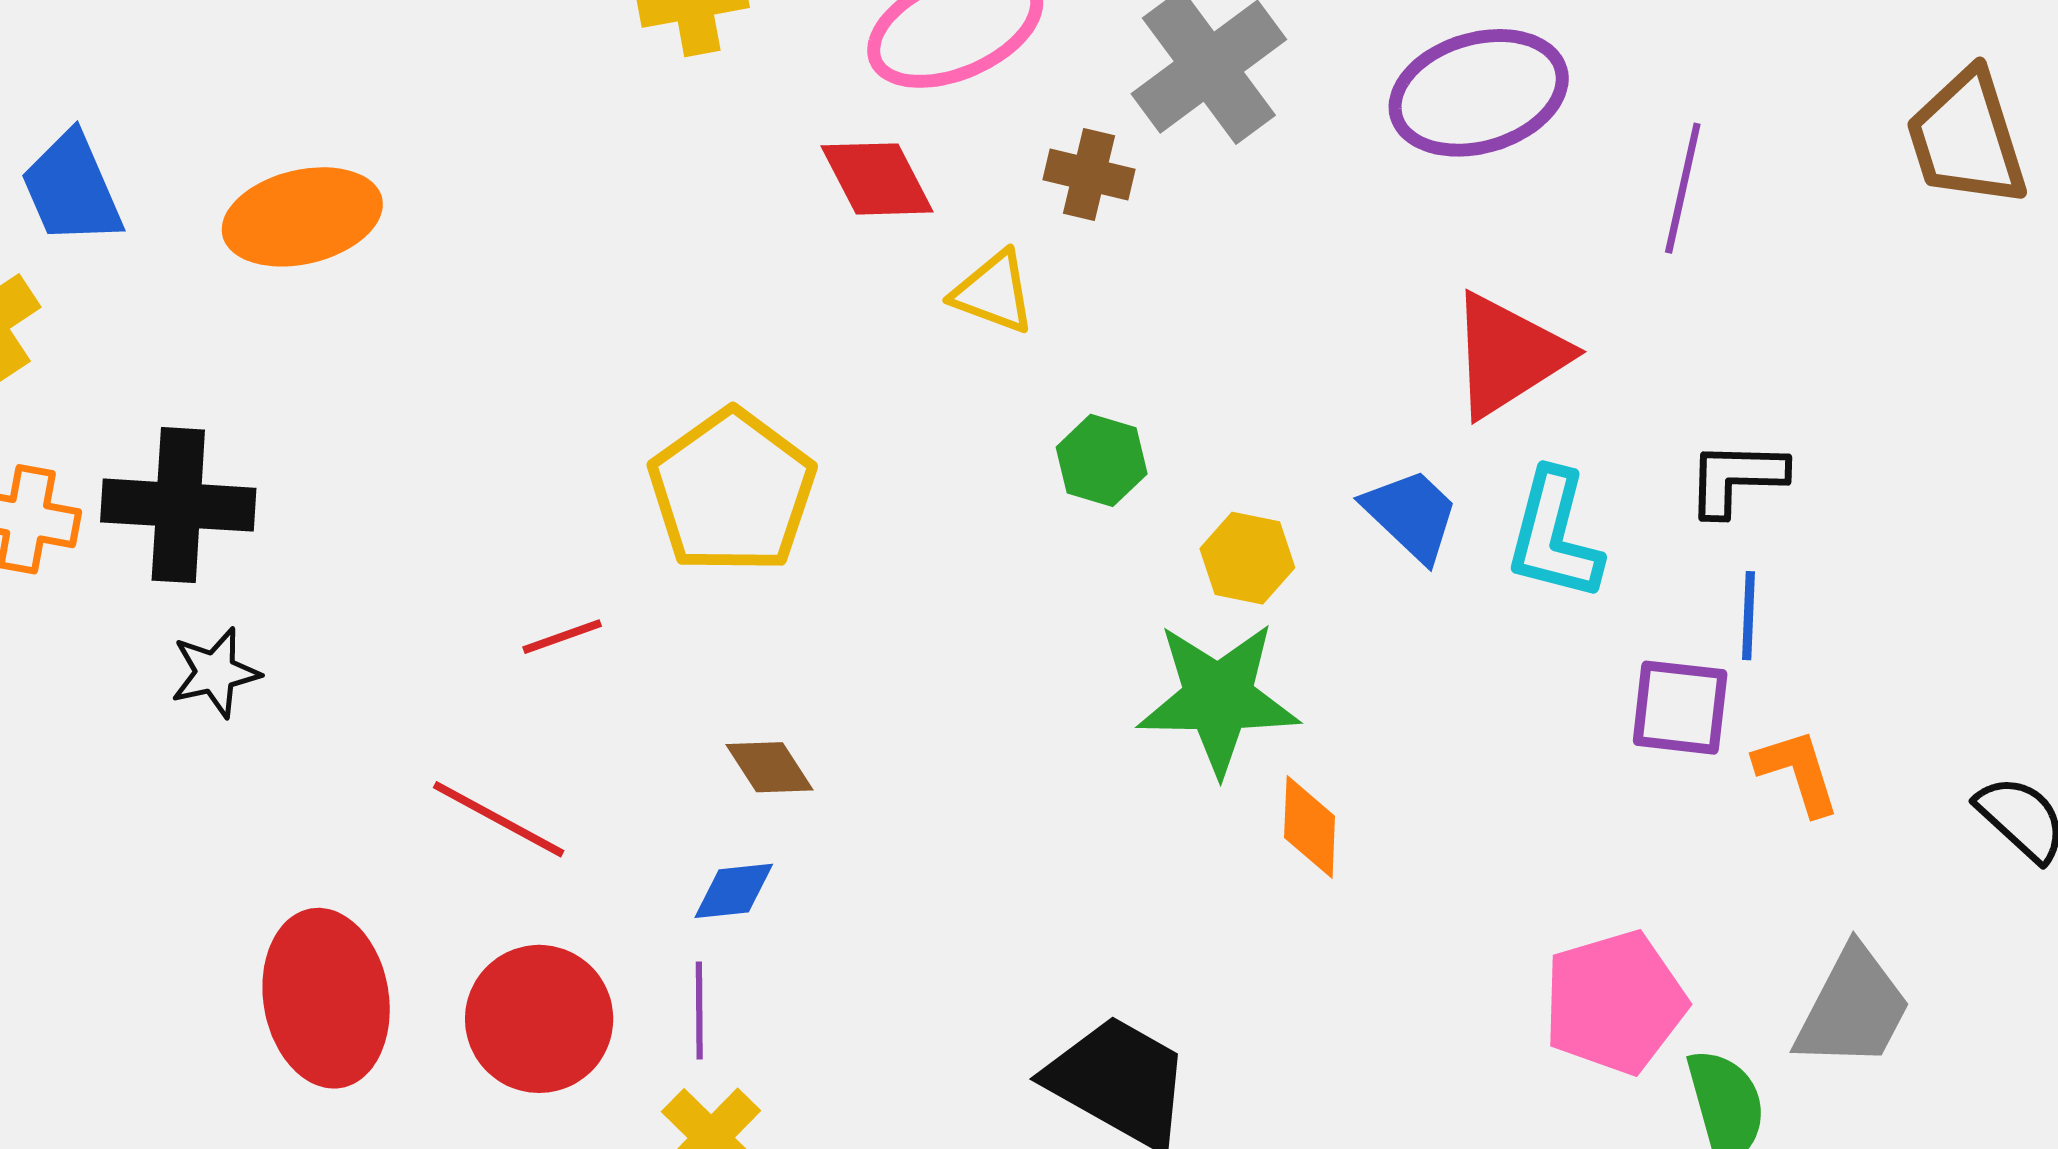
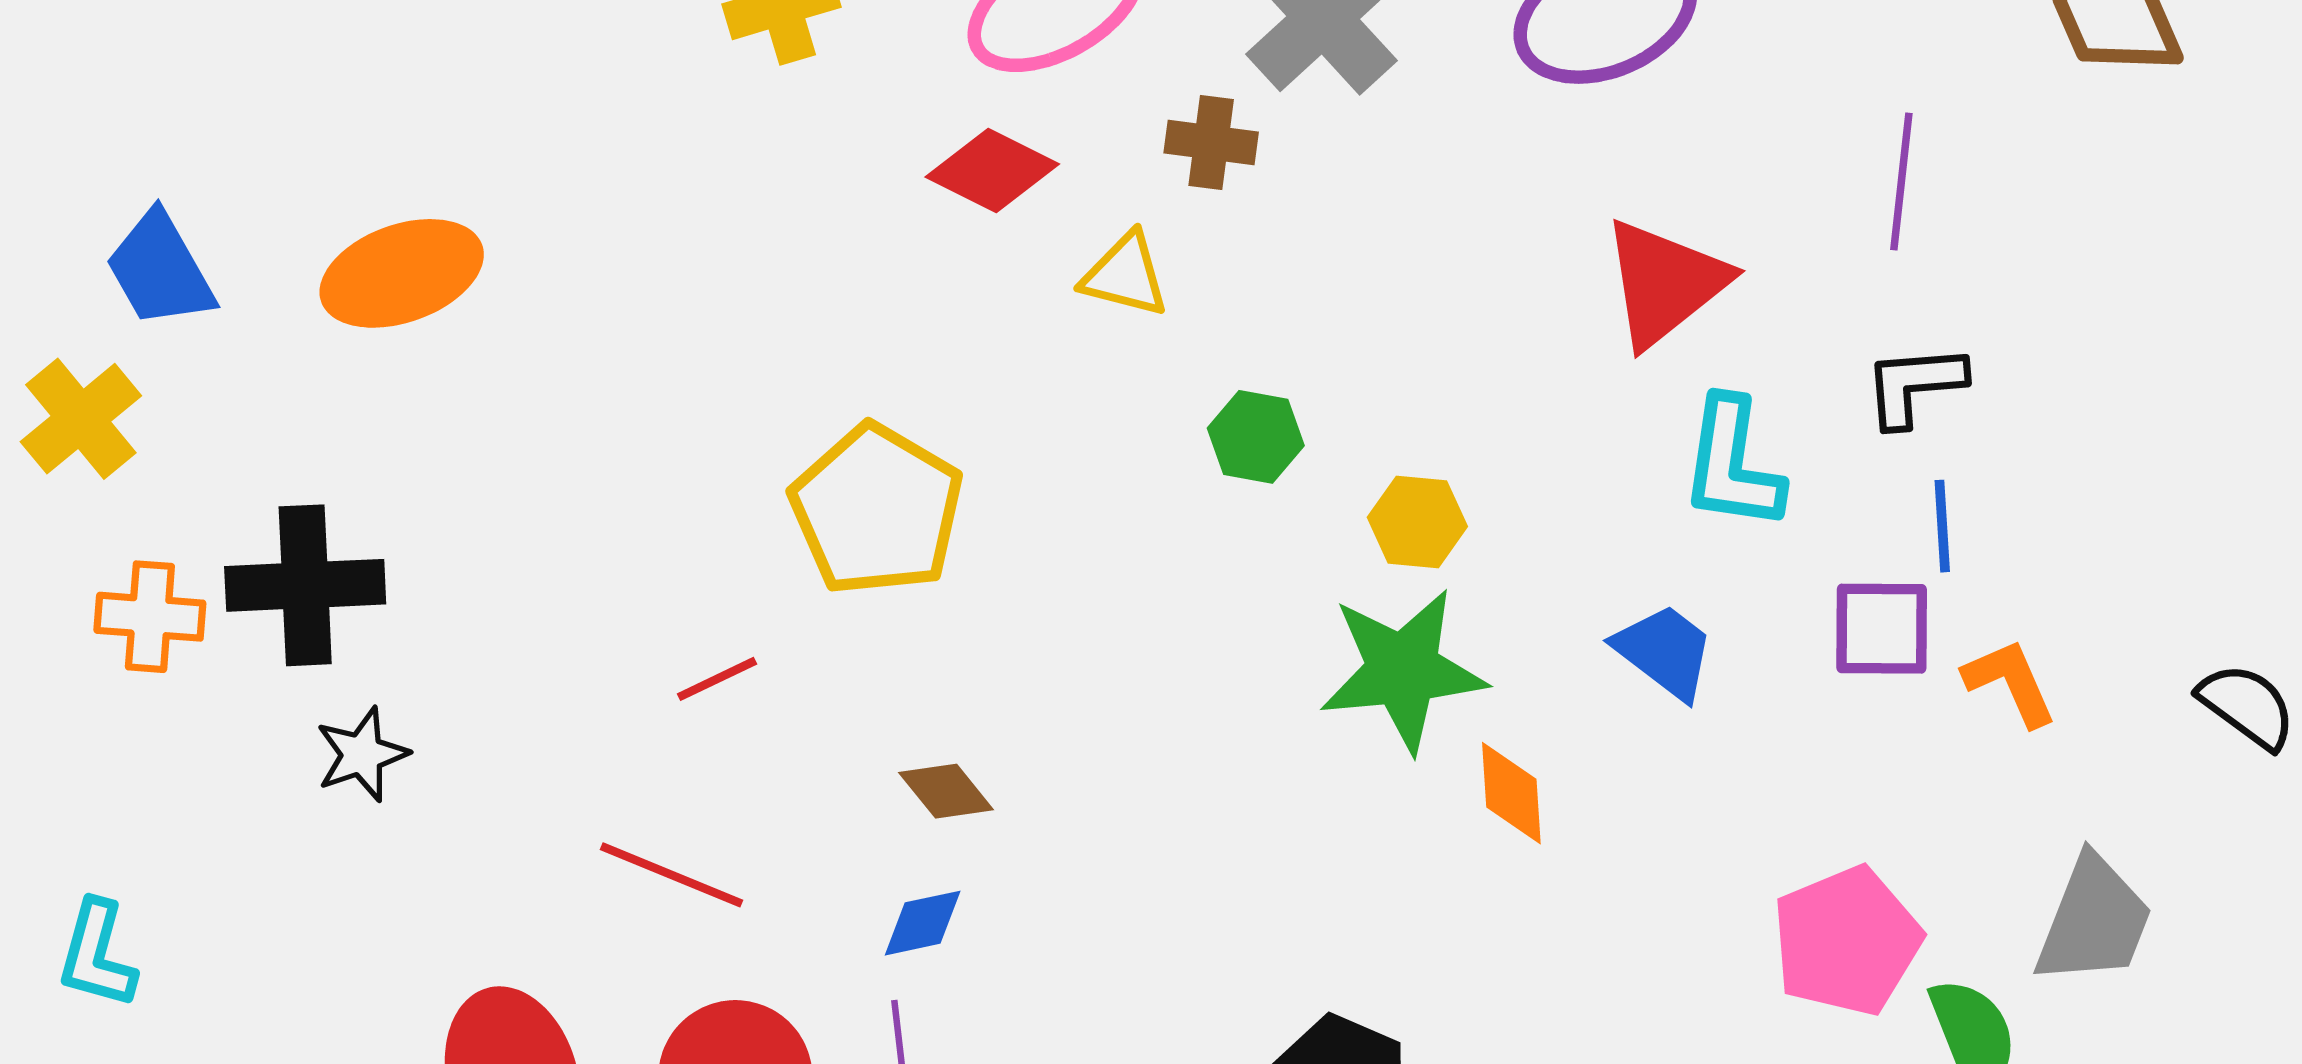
red diamond: (877, 179) -> (992, 170), turned -30
purple line: (1683, 188) -> (1901, 182), moved
blue trapezoid: (1411, 515) -> (1665, 651), moved

